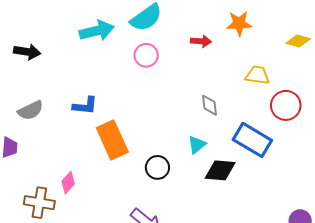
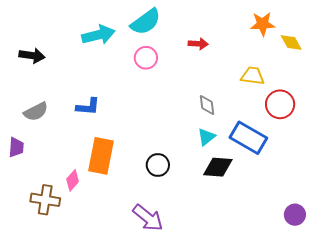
orange star: (239, 24) -> (263, 24), moved
yellow diamond: (298, 41) -> (291, 43), turned 45
orange rectangle: (112, 140) -> (101, 156), moved, turned 36
cyan triangle: (197, 145) -> (206, 137), moved

